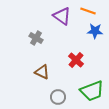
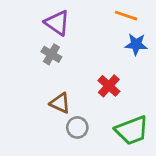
purple triangle: (62, 16) -> (57, 23), moved
gray circle: (58, 97) -> (77, 127), moved

